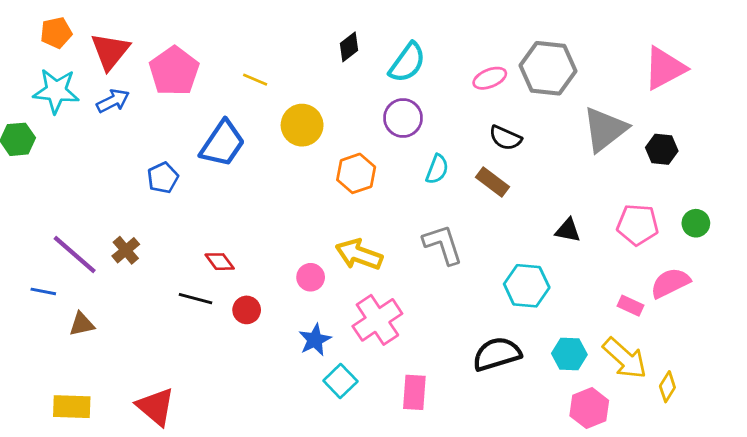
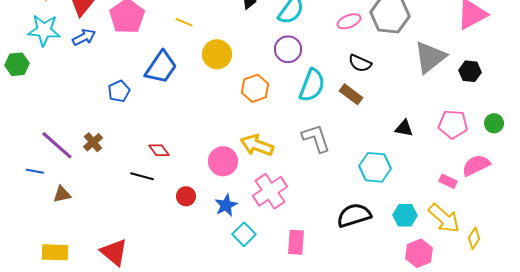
cyan semicircle: (437, 169) -> (312, 85), size x1.6
pink circle: (311, 277) -> (223, 161), size x1.5
red circle: (247, 310) -> (186, 196), moved

